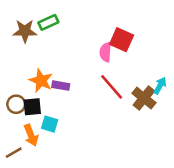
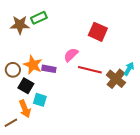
pink semicircle: (105, 52) -> (71, 55), moved, turned 42
red line: (112, 87) -> (90, 70), turned -35
brown circle: (16, 104) -> (13, 70), moved
black square: (32, 107) -> (26, 86), turned 35

